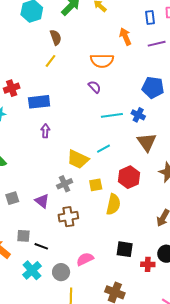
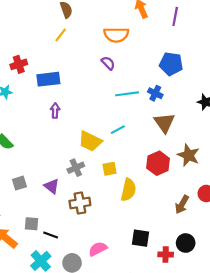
purple line: (157, 44) -> (175, 16), turned -66
red hexagon: (129, 177) -> (158, 163), moved

